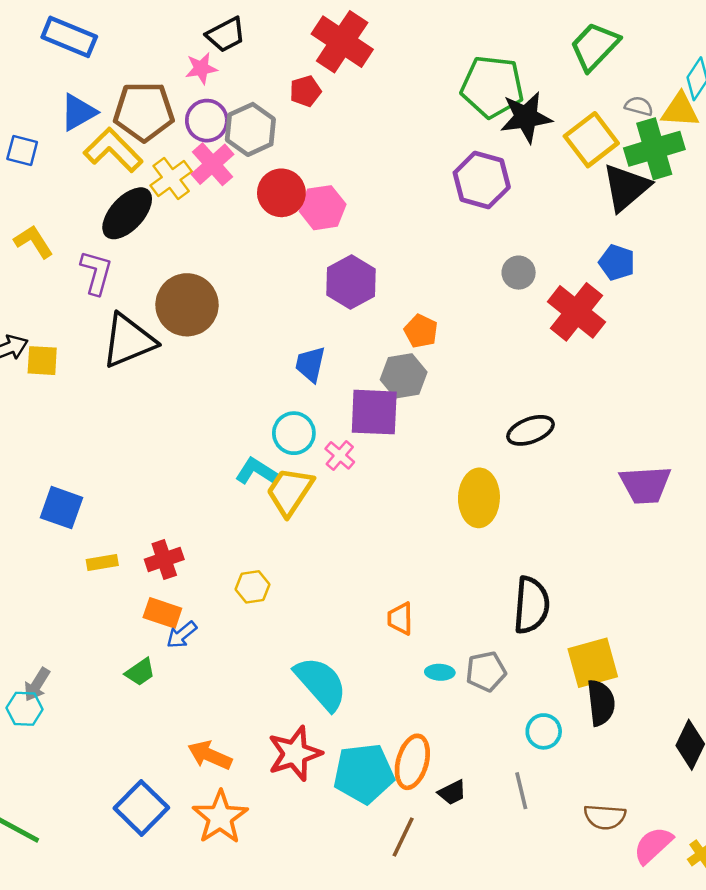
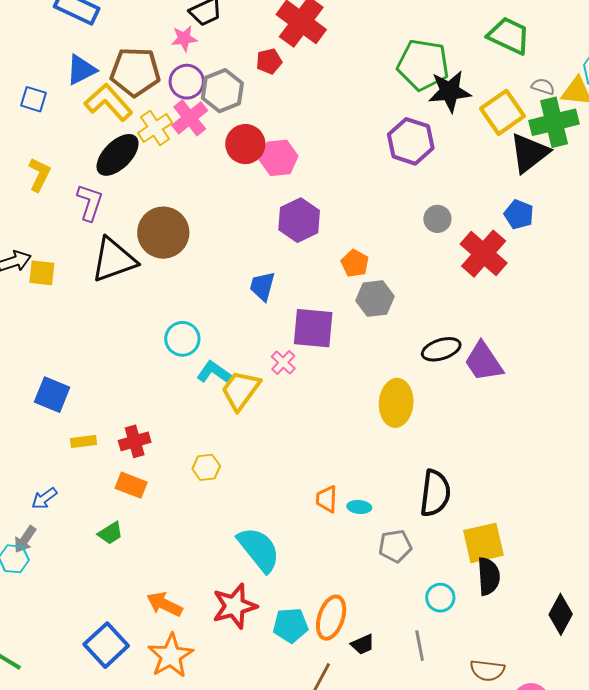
green trapezoid: (595, 46) -> (509, 36), turned 69
yellow L-shape: (33, 242) -> (39, 175), turned 56
gray hexagon: (404, 376) -> (375, 299), moved
cyan circle: (294, 433) -> (182, 339), moved
purple trapezoid: (645, 485) -> (484, 362), moved, turned 57
blue arrow: (182, 635) -> (44, 498), moved
cyan ellipse: (440, 672) -> (359, 507), moved
cyan pentagon: (364, 774) -> (291, 625), size x0.7

